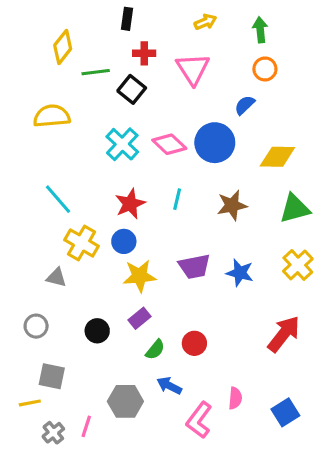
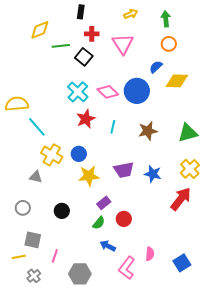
yellow diamond: (63, 47) -> (40, 30), turned 30
yellow semicircle: (52, 116) -> (17, 104), moved
yellow diamond: (277, 157) -> (177, 81), moved
red star: (130, 204) -> (86, 119), moved
purple rectangle: (140, 318) -> (104, 203), moved
red arrow: (284, 334) -> (181, 199), moved
gray hexagon: (125, 401) -> (80, 274), moved
pink line: (86, 426) -> (55, 256), moved

